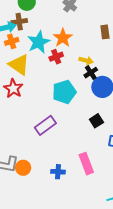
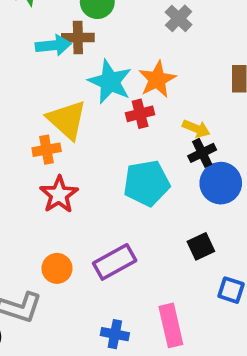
orange cross: (12, 41) -> (47, 150), moved
cyan star: (39, 42) -> (110, 82), turned -30
red star: (13, 88) -> (59, 195), moved
purple rectangle: (45, 125) -> (115, 262), moved
orange circle: (23, 168) -> (57, 268), moved

